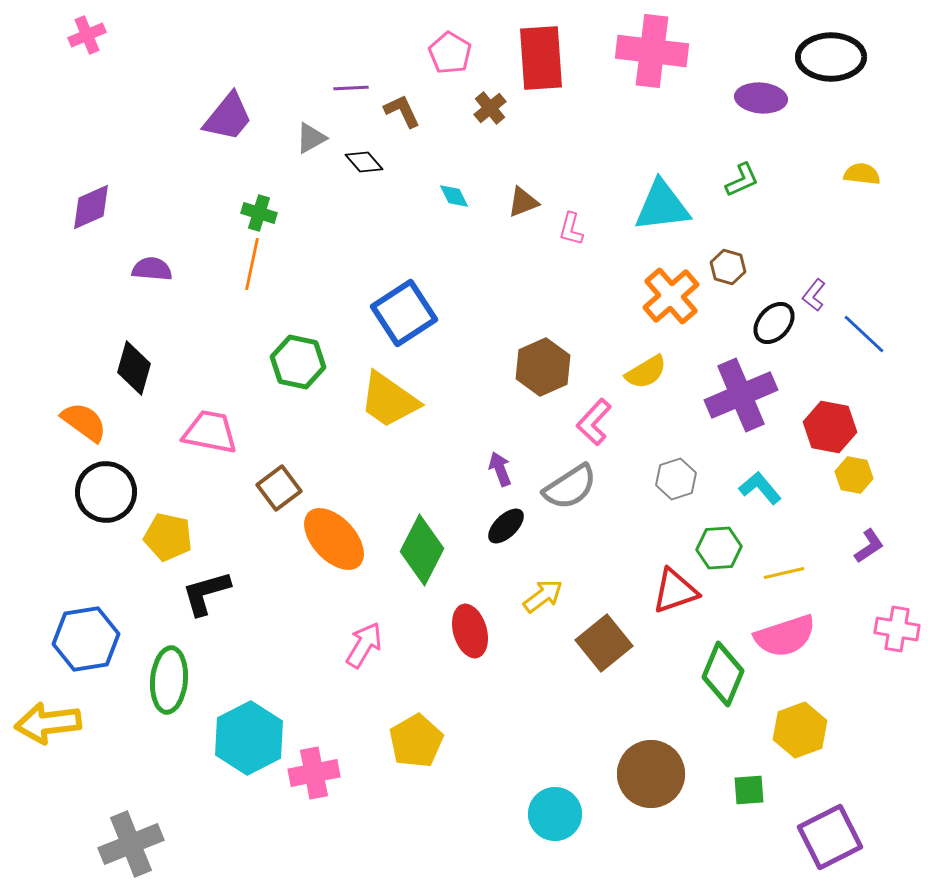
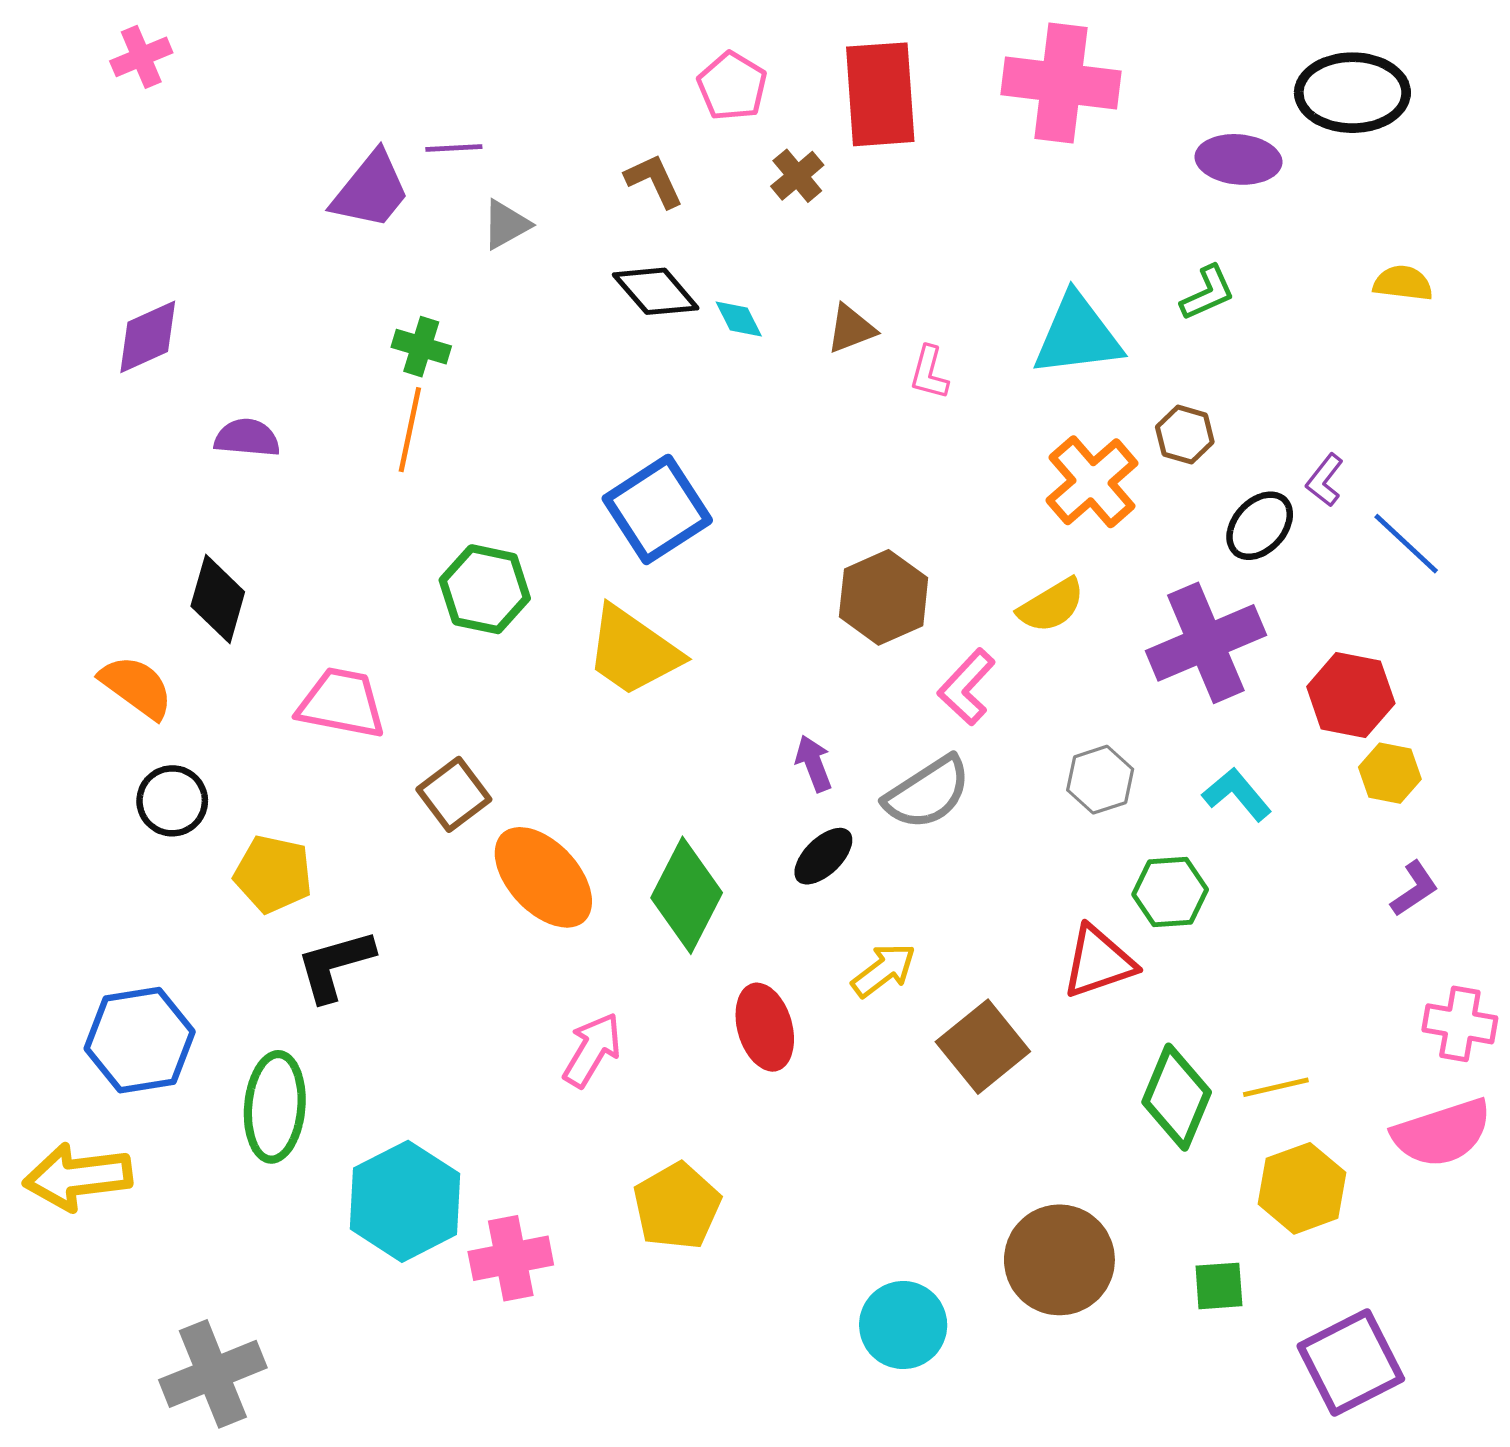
purple line: (351, 88) -> (454, 148), moved
black diamond: (364, 162) -> (656, 291), moved, size x1.4
black circle: (106, 492) -> (172, 801), size x0.7
yellow line: (784, 573) -> (1276, 1087), moved
pink semicircle: (785, 636) -> (1442, 1133), moved

